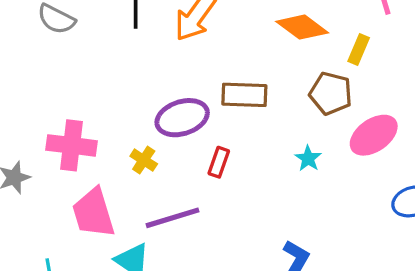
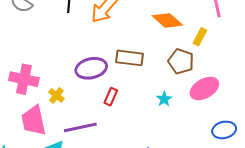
yellow cross: (144, 160) -> (56, 95), moved

